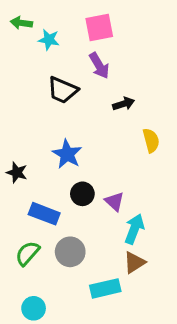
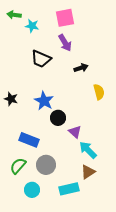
black star: (17, 172) -> (11, 99), moved
black circle: (82, 194) -> (58, 118), moved
cyan arrow: (134, 229) -> (88, 150), turned -66
cyan circle: (34, 308) -> (32, 190), moved

